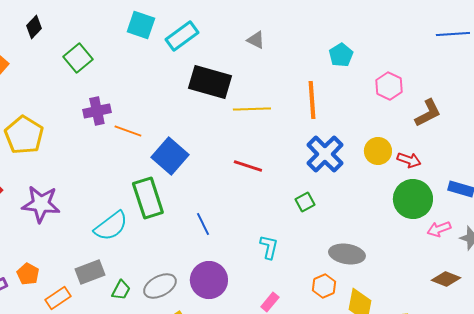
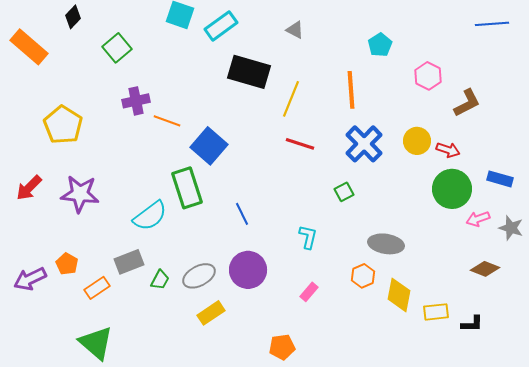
yellow line: (252, 109) -> (291, 99), turned -66
red line: (248, 166) -> (300, 144), moved

